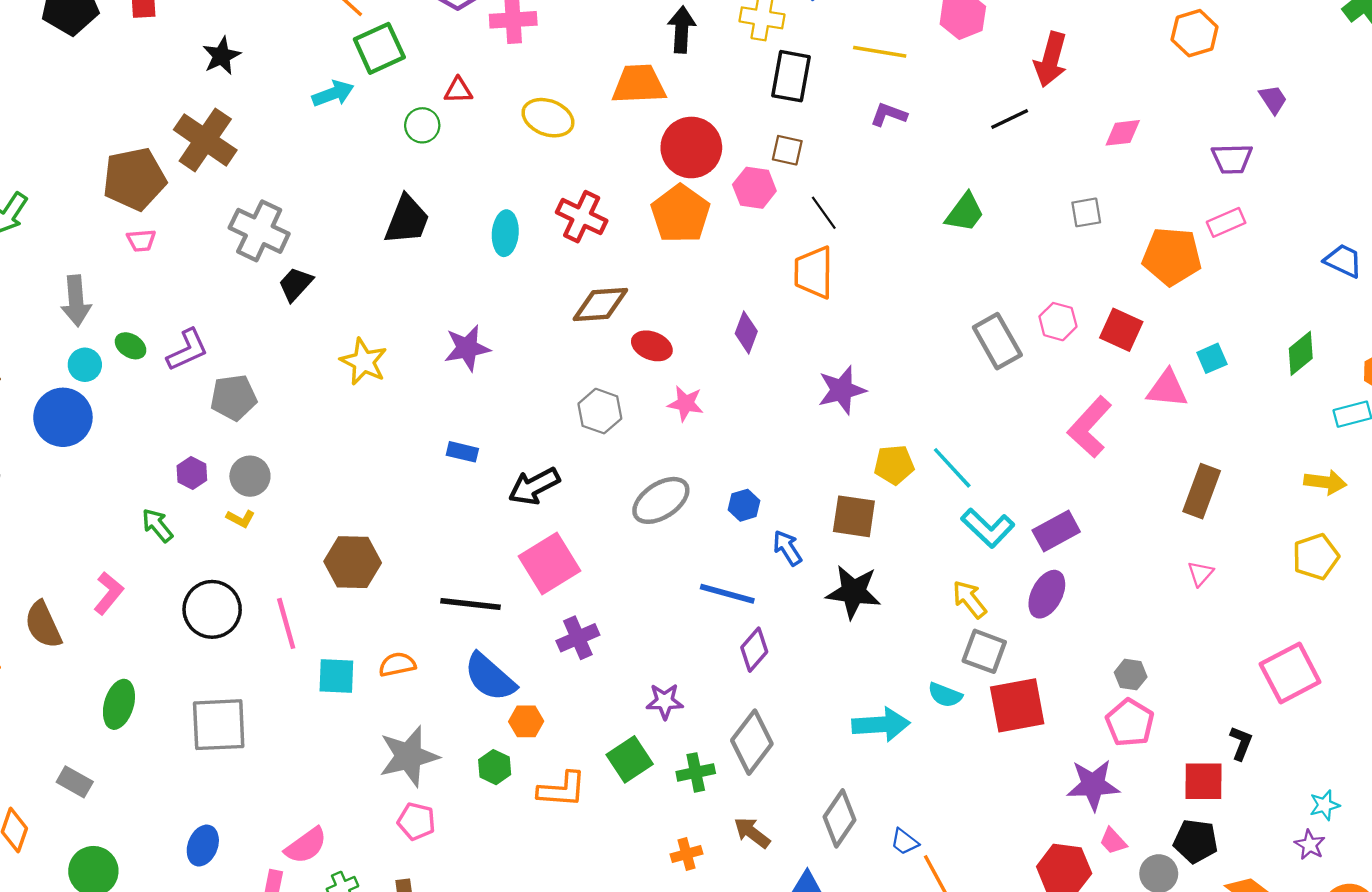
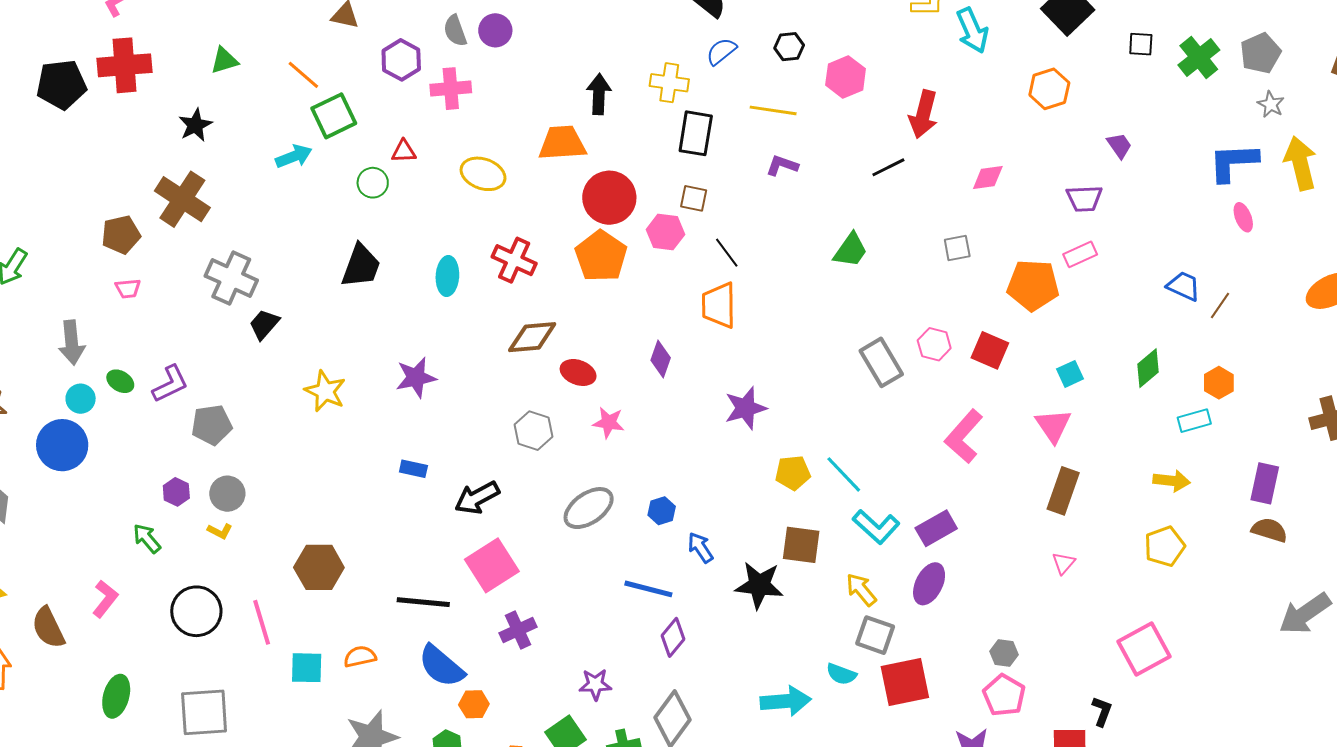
brown pentagon: (134, 179) -> (121, 235), size x0.7
pink triangle: (1167, 389) -> (1053, 426), moved, turned 51
brown square: (854, 516) -> (801, 545), moved

